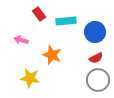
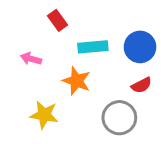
cyan rectangle: (66, 21) -> (93, 47), moved
gray circle: (98, 80) -> (119, 118), moved

